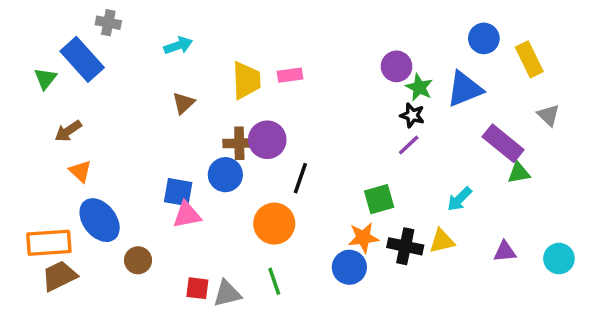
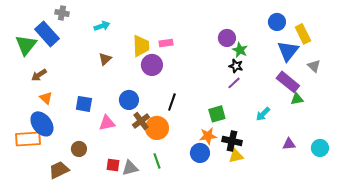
green triangle: (45, 79) -> (26, 45), size x1.6
blue triangle: (465, 89) -> (288, 51), moved, turned -30
purple circle: (267, 140) -> (152, 65), moved
brown cross: (239, 143) -> (141, 121), moved, turned -36
blue square: (178, 192) -> (84, 104), moved
blue ellipse: (100, 220) -> (42, 124), moved
yellow triangle: (442, 241) -> (236, 156), moved
brown trapezoid: (59, 276) -> (59, 170), moved

